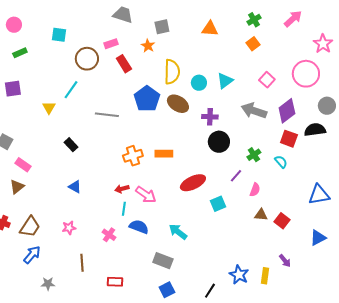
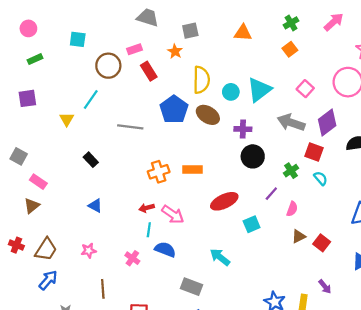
cyan triangle: (225, 81) -> (259, 90), size x1.4
red square: (289, 139) -> (314, 152), moved
brown triangle: (261, 215) -> (299, 236), turned -32
cyan arrow: (178, 232) -> (220, 257), moved

